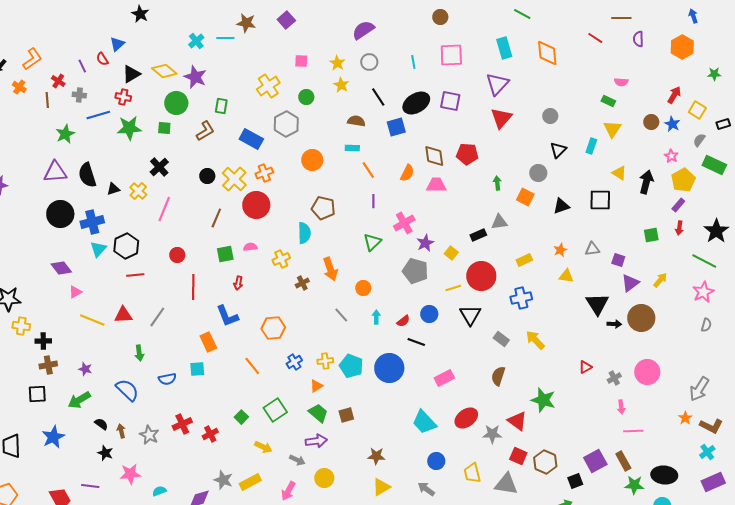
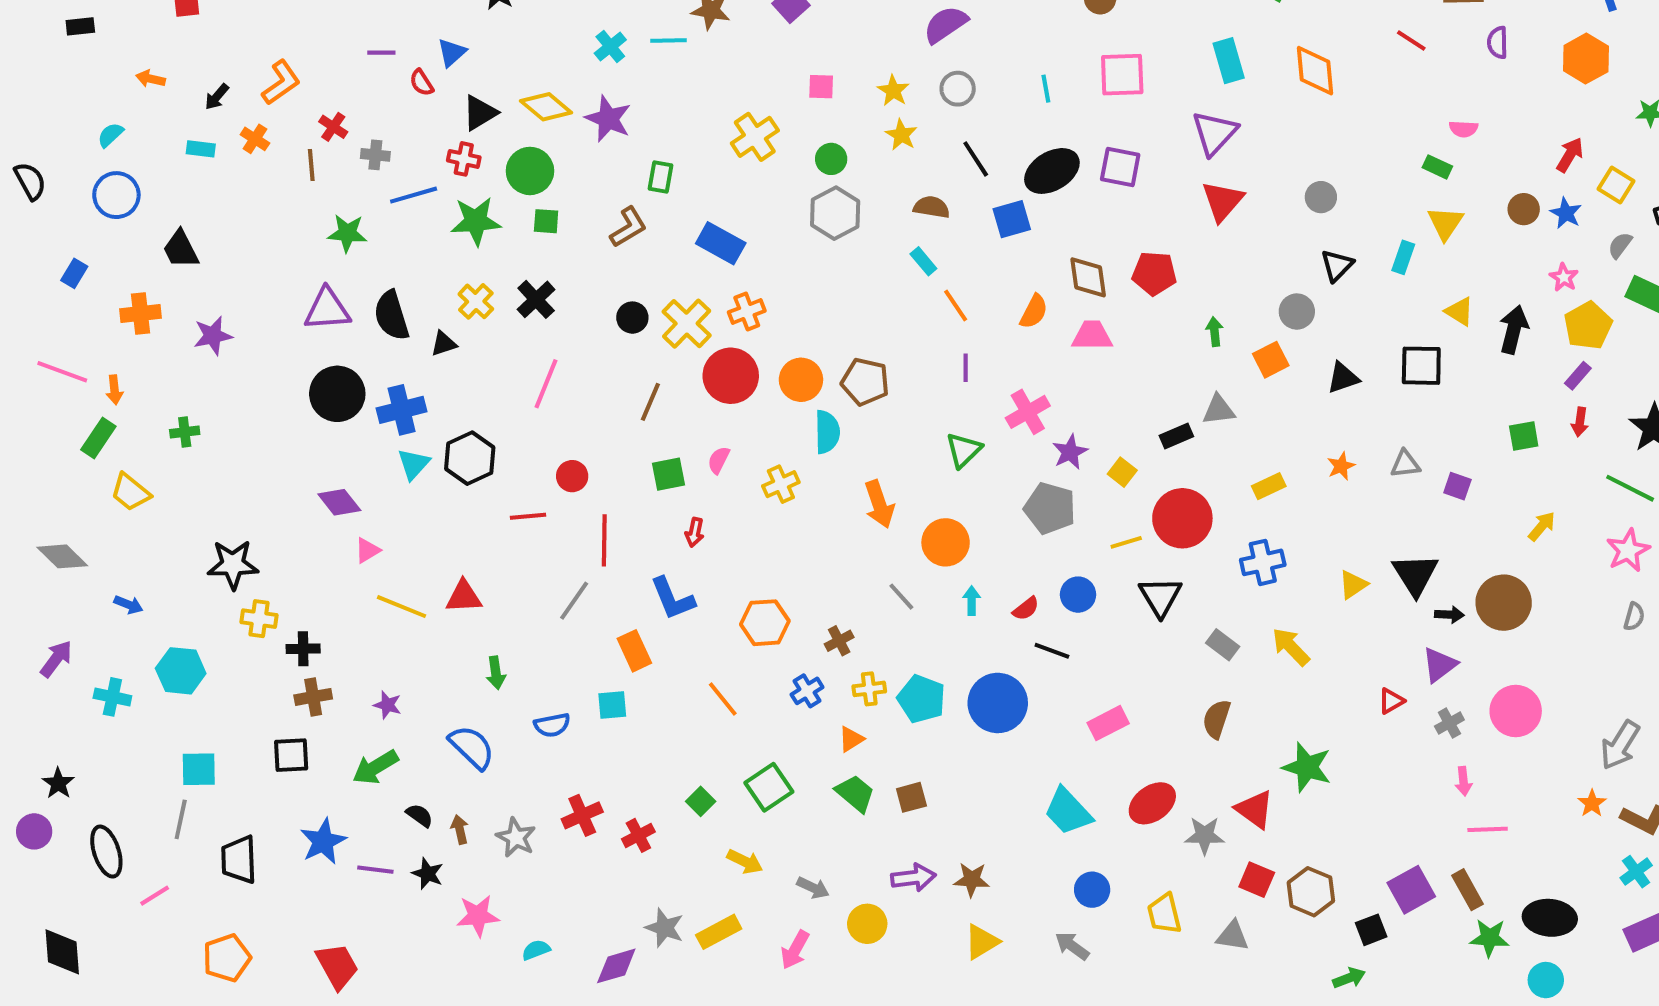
purple line: (82, 66) -> (381, 53), moved, turned -64
green circle: (176, 103) -> (530, 171), moved
gray hexagon: (286, 124) -> (835, 213), moved
green star: (65, 134) -> (347, 233), turned 30
cyan rectangle: (352, 148) -> (923, 261), turned 48
orange circle: (312, 160) -> (801, 380), moved
yellow cross: (138, 191) -> (476, 301), moved
orange square: (525, 197) -> (1271, 360), turned 36
pink semicircle: (250, 247) -> (719, 460), turned -56
red line: (135, 275) -> (528, 516), moved
yellow triangle: (566, 276) -> (1353, 585), moved, turned -42
brown cross: (302, 283) -> (839, 641), moved
purple triangle: (630, 283) -> (1439, 665), moved
orange circle: (363, 288) -> (946, 542), size x1.5
gray line: (157, 317) -> (574, 601), moved
purple arrow: (316, 441) -> (913, 878), moved
gray triangle: (506, 484) -> (1233, 936), size x0.7
purple line: (90, 486) -> (375, 870), moved

